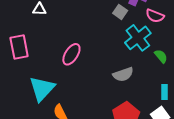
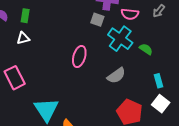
pink ellipse: (71, 54) -> (79, 57), moved

